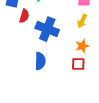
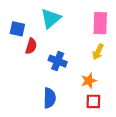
blue cross: (47, 29) -> (58, 61), size x0.7
orange star: (82, 46) -> (89, 81), moved

